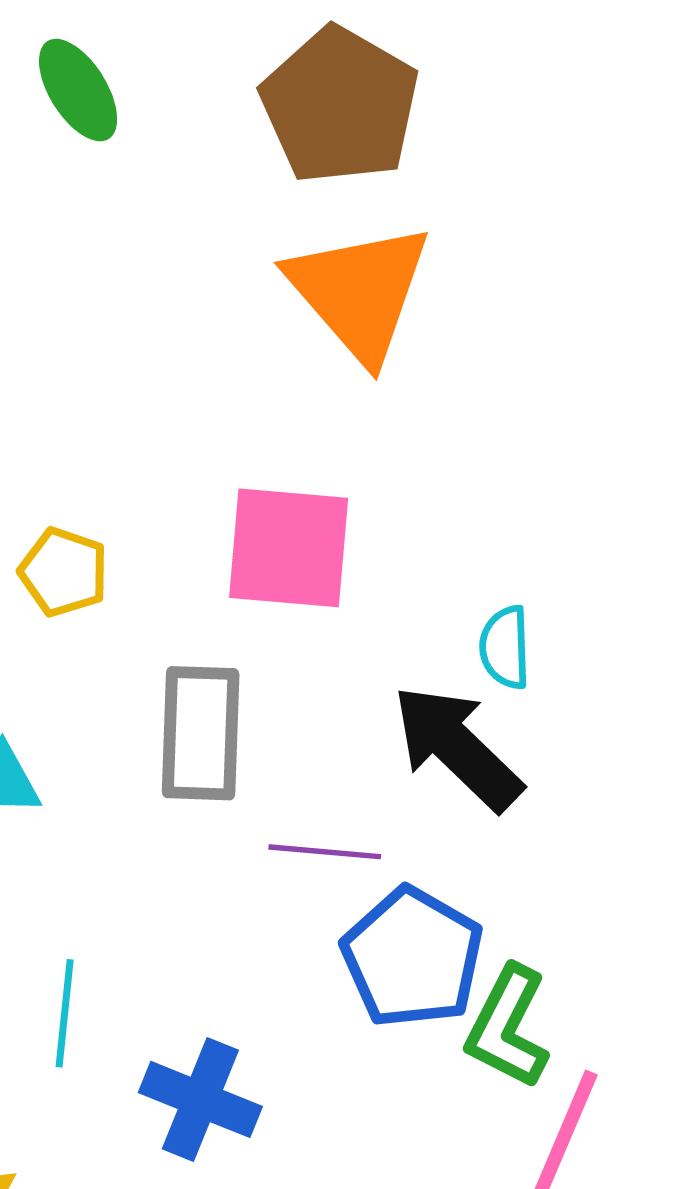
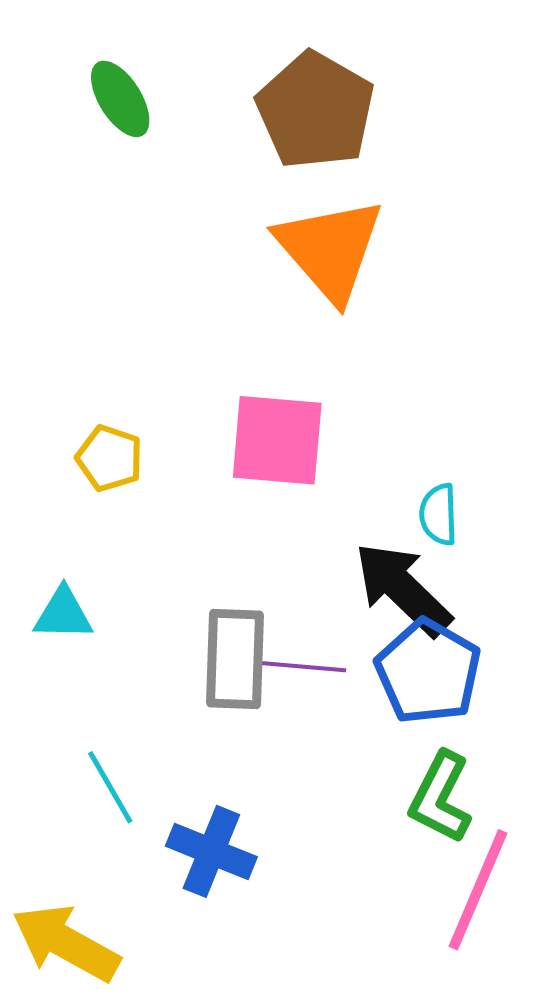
gray rectangle: (201, 733) -> (235, 659), moved
blue pentagon: (412, 958) -> (428, 672), moved
cyan line: (65, 1013) -> (110, 787), turned -36

